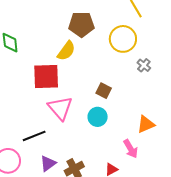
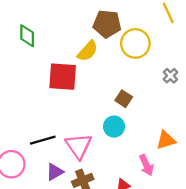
yellow circle: (123, 39) -> (135, 43), moved
pink triangle: (60, 108) -> (79, 146), moved

